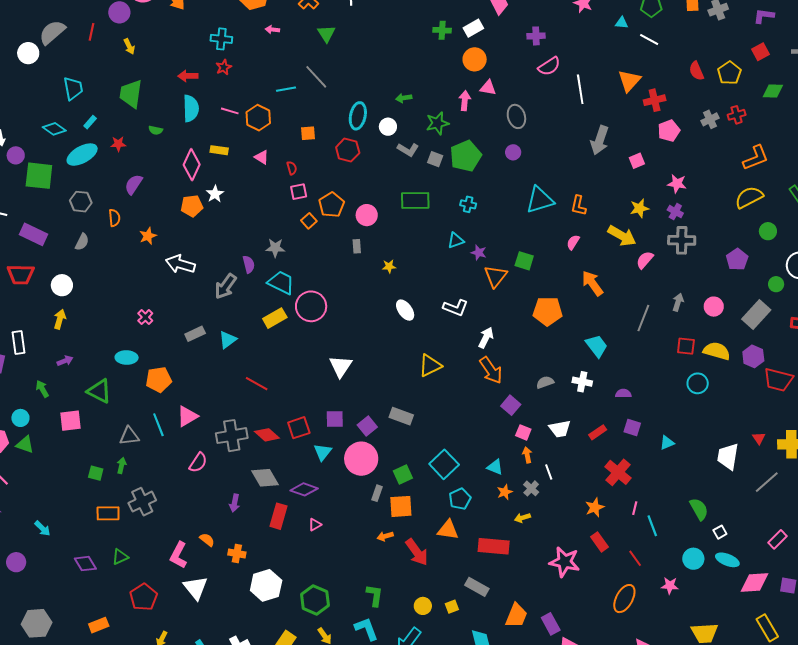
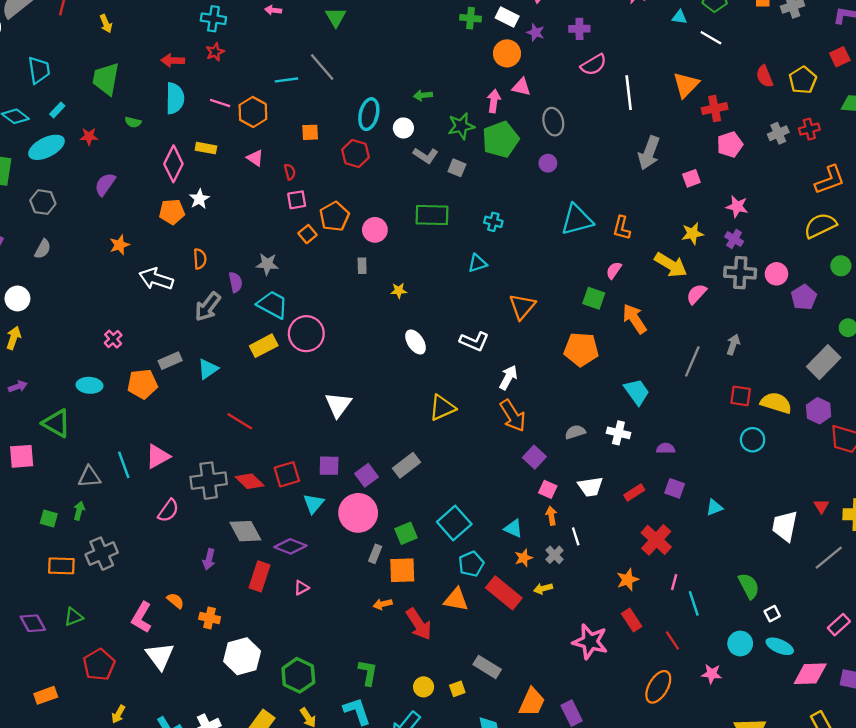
white rectangle: (473, 28) -> (507, 17), turned 54
green pentagon: (466, 156) -> (501, 139), moved
orange semicircle: (114, 218) -> (200, 259), moved
purple star: (479, 253) -> (536, 32), moved
green square: (524, 261) -> (594, 298), moved
pink circle: (714, 307) -> (776, 274), moved
orange pentagon: (159, 380) -> (142, 384), moved
gray rectangle: (401, 416) -> (407, 465), turned -60
red rectangle: (494, 546) -> (504, 593), moved, turned 32

